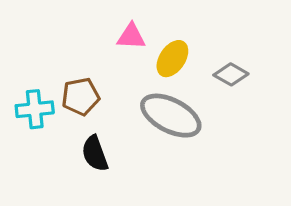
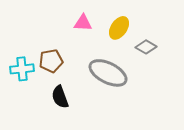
yellow ellipse: (172, 59) -> (119, 28), moved

